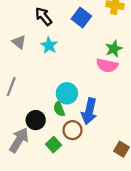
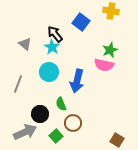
black arrow: (43, 16) -> (55, 34), moved
cyan circle: (67, 93) -> (49, 72), moved
blue arrow: (89, 111) -> (77, 81), moved
gray arrow: (19, 140) -> (25, 132), turned 35

